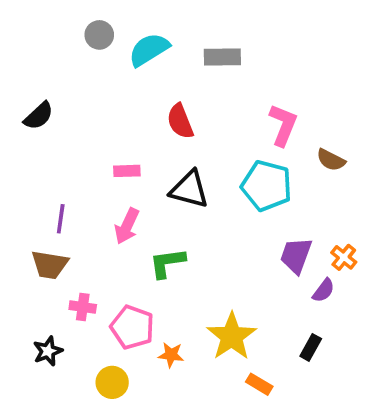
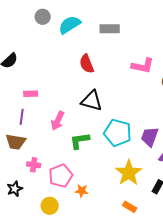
pink L-shape: (283, 125) -> (143, 66), turned 80
pink rectangle: (127, 171) -> (31, 94), moved
cyan pentagon: (267, 186) -> (118, 133), moved
pink pentagon: (132, 327) -> (61, 176), turned 30
yellow star: (232, 336) -> (129, 173), moved

